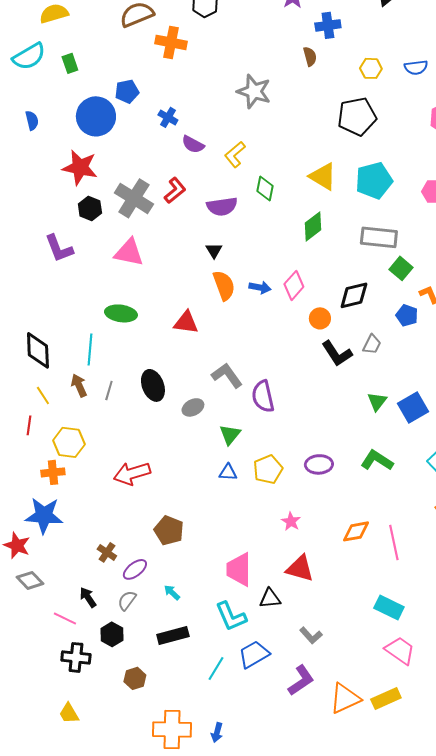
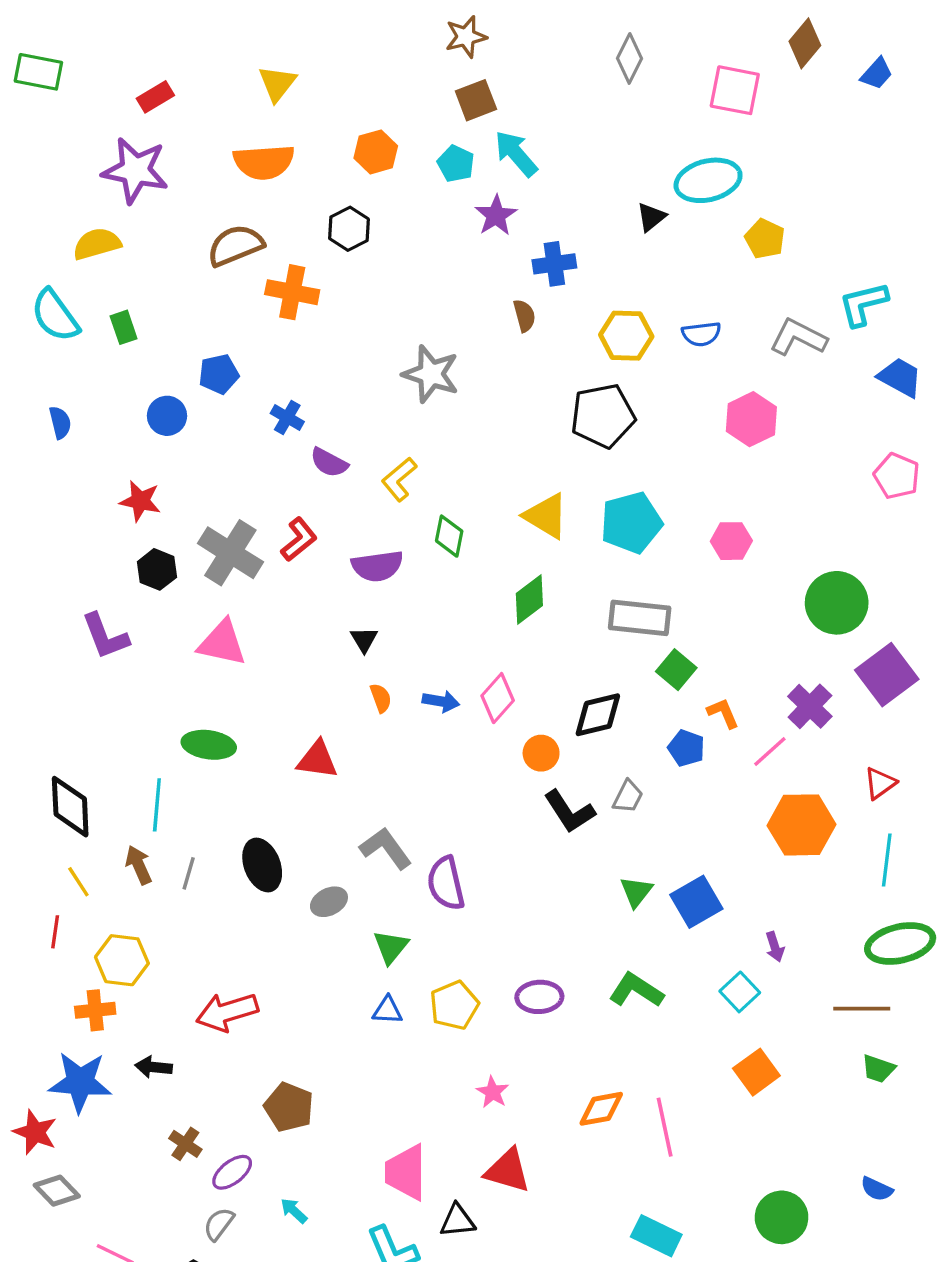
cyan semicircle: (29, 56) -> (55, 316), turned 84
yellow hexagon: (371, 68) -> (626, 336), size x1.4
blue circle: (96, 116) -> (167, 416), size x0.6
red star: (80, 167) -> (140, 501), size x0.7
orange semicircle: (224, 285) -> (381, 698), size x0.6
black arrow: (88, 597) -> (154, 1067), moved, turned -50

